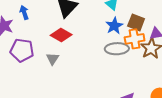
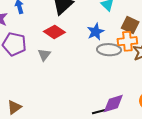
blue star: (114, 26) -> (96, 32), moved

